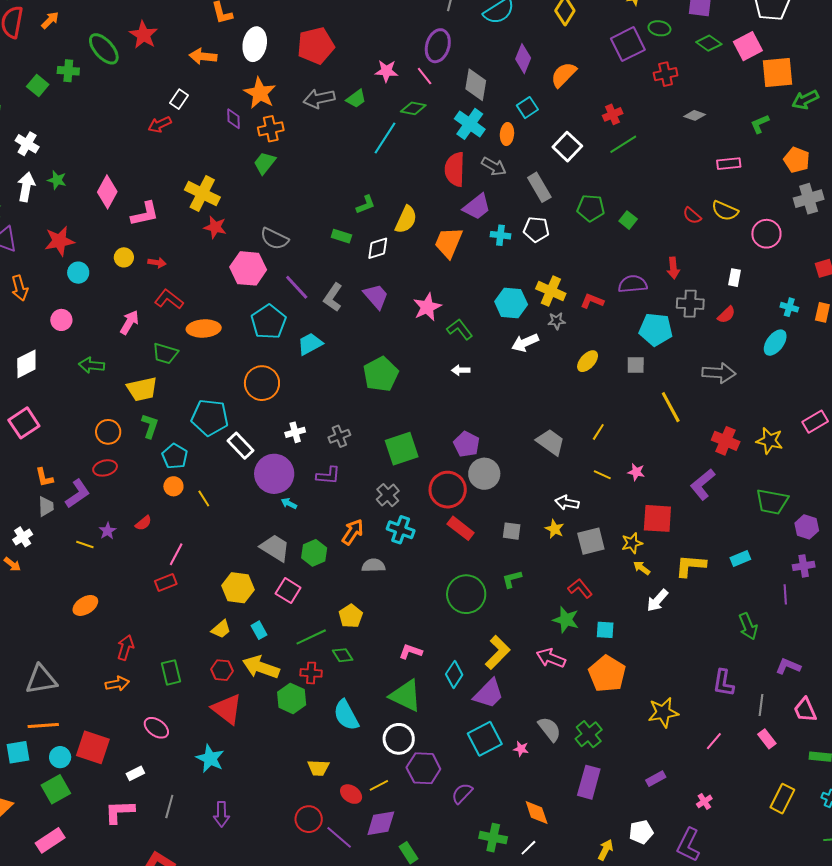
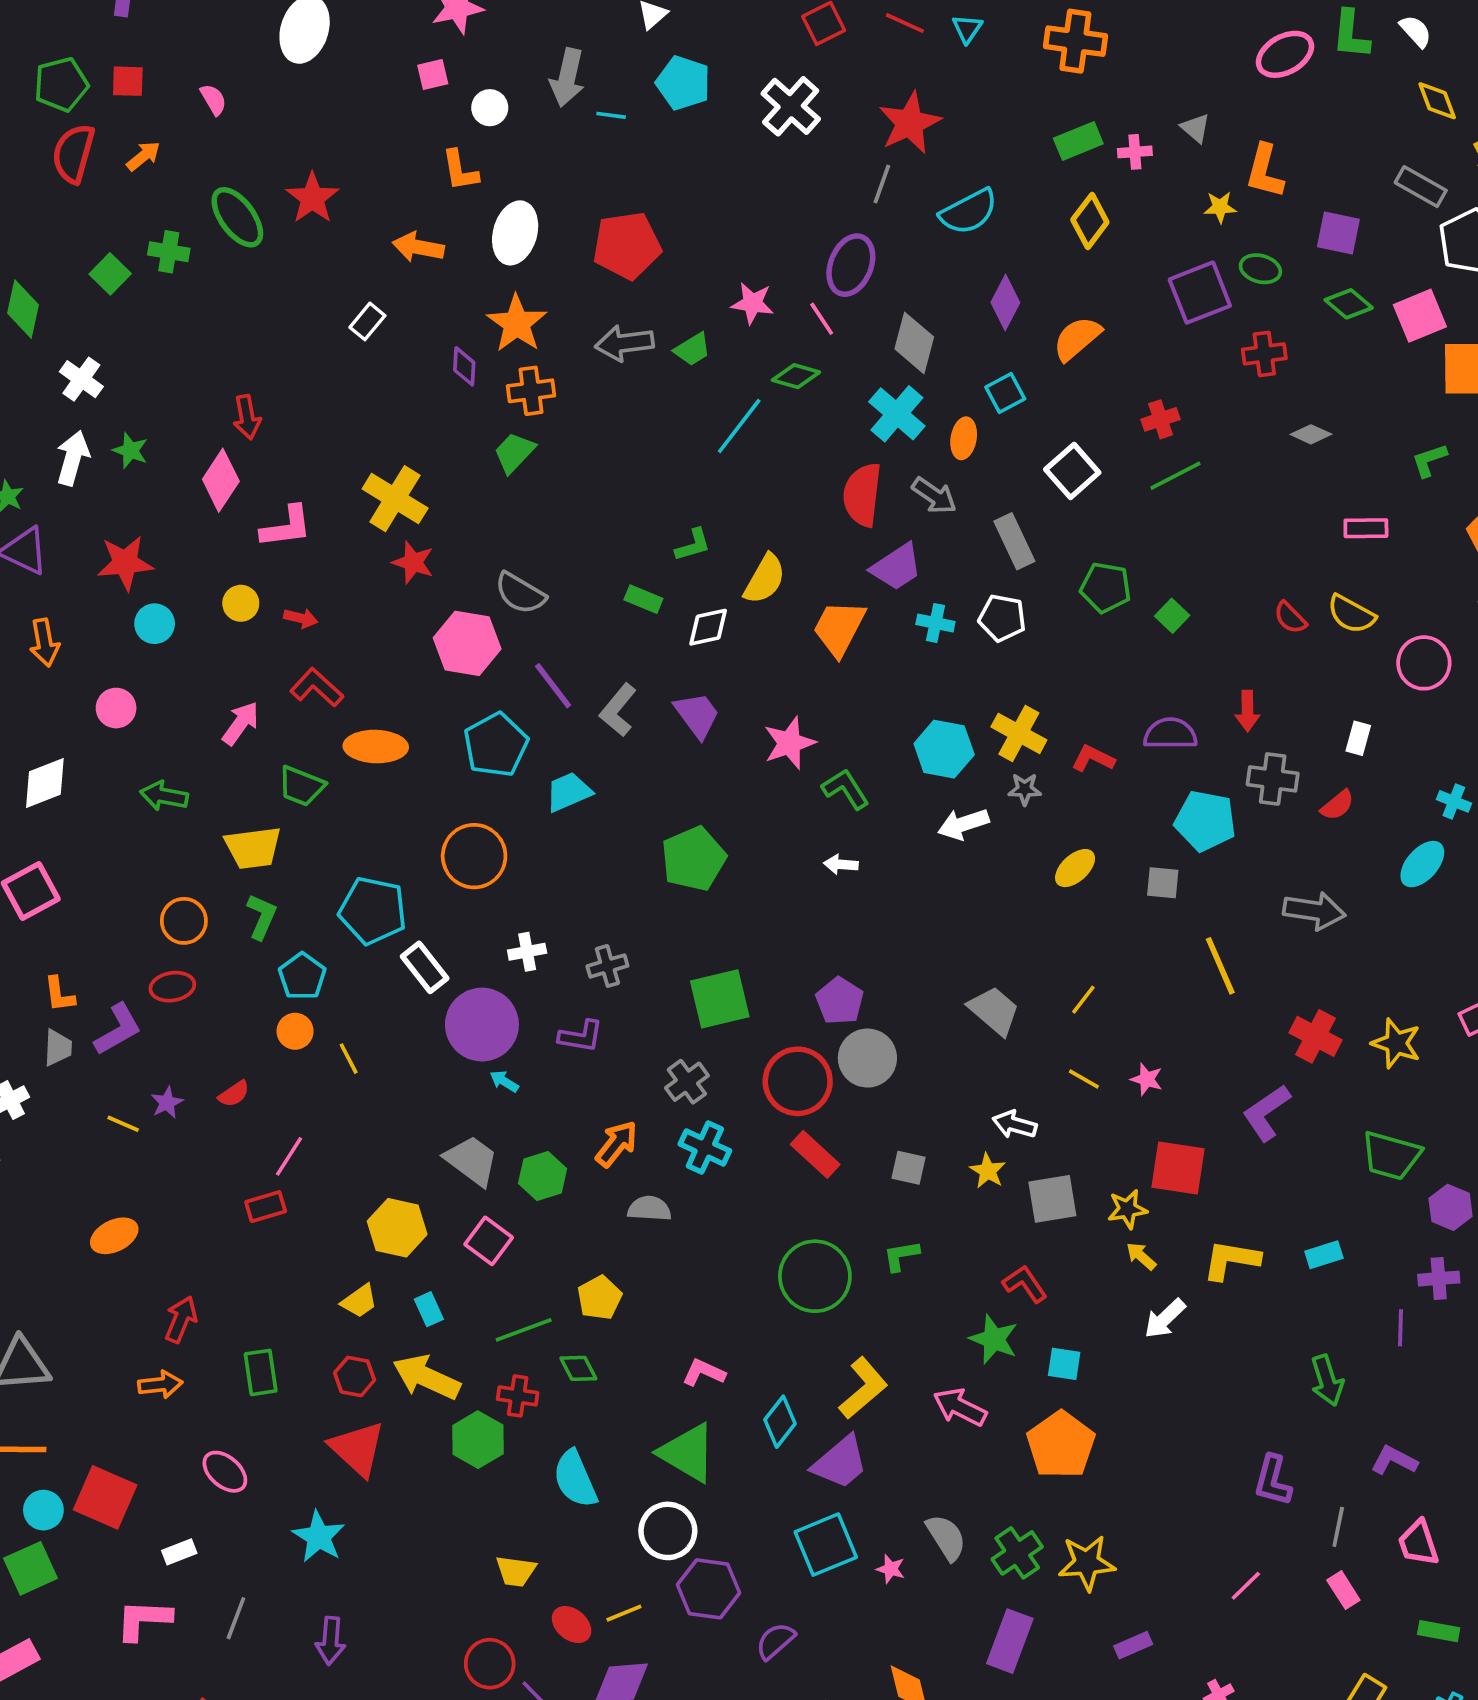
red arrow: (160, 125) -> (247, 417), moved, turned -80
yellow star: (663, 712) -> (1087, 1563), moved

